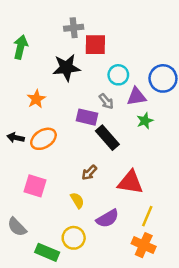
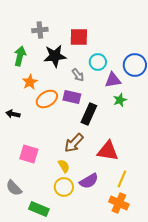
gray cross: (74, 28) -> (40, 30), moved
green arrow: (21, 47) -> (20, 56), moved
gray arrow: (106, 101) -> (78, 75), moved
black rectangle: (107, 138) -> (89, 114), turned 65
orange ellipse: (43, 139) -> (47, 99), moved
brown arrow: (89, 173) -> (74, 143), size x1.5
yellow circle: (74, 238) -> (64, 187), moved

